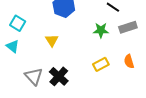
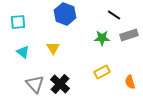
cyan square: (18, 23) -> (18, 22), moved, turned -35
cyan triangle: (13, 46) -> (23, 52), moved
orange semicircle: (129, 61) -> (130, 82), moved

